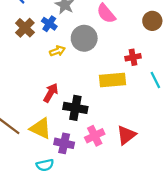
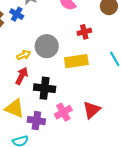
gray circle: (84, 38) -> (47, 46), moved
yellow arrow: (57, 51) -> (24, 55), moved
red cross: (133, 57) -> (84, 32), moved

